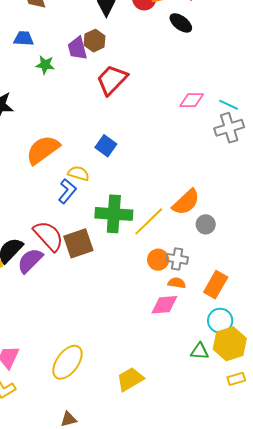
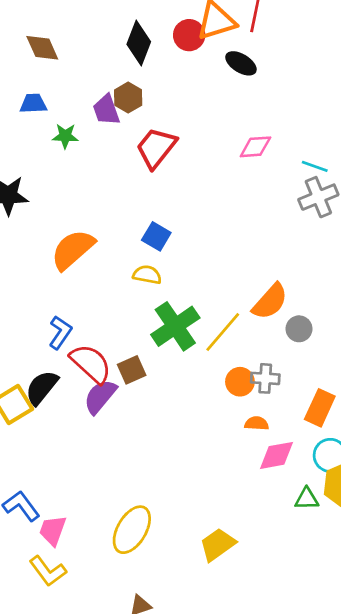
pink diamond: (192, 100) -> (255, 147), moved
yellow semicircle: (78, 173) -> (147, 275), moved
blue L-shape: (67, 191) -> (60, 332), moved
green cross: (114, 214) -> (175, 326), turned -33
brown square: (78, 243) -> (132, 370), size x0.7
purple semicircle: (30, 261) -> (100, 396), moved
orange semicircle: (177, 283) -> (257, 423), moved
pink diamond: (164, 305) -> (277, 455), moved

